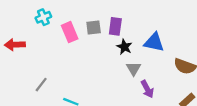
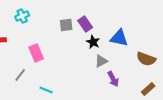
purple rectangle: (115, 26) -> (85, 24), turned -42
pink rectangle: (70, 32) -> (36, 53), moved
gray triangle: (134, 69) -> (101, 61), turned 32

